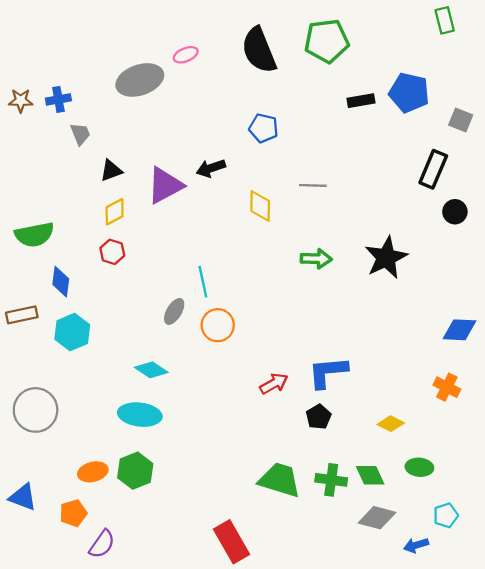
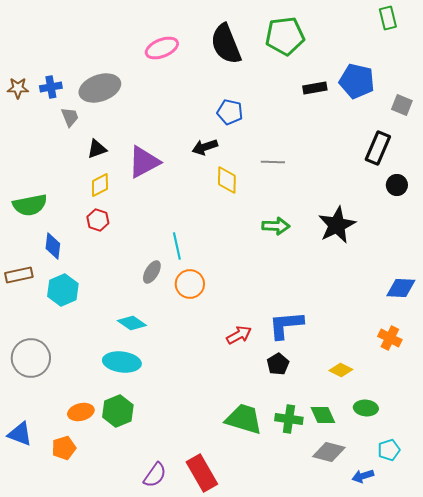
pink ellipse: (186, 55) -> (162, 48), size x1.5
gray ellipse: (140, 80) -> (100, 88), moved
black arrow: (211, 168) -> (205, 147), moved
purple semicircle: (102, 544) -> (155, 475), moved

